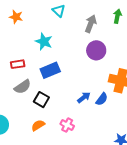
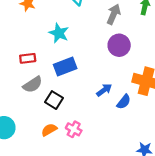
blue arrow: (84, 97) -> (104, 90), moved
pink cross: (67, 125) -> (74, 129), moved

